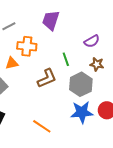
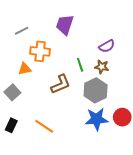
brown star: (97, 64) -> (102, 67), moved
orange line: (42, 126) -> (44, 126), moved

